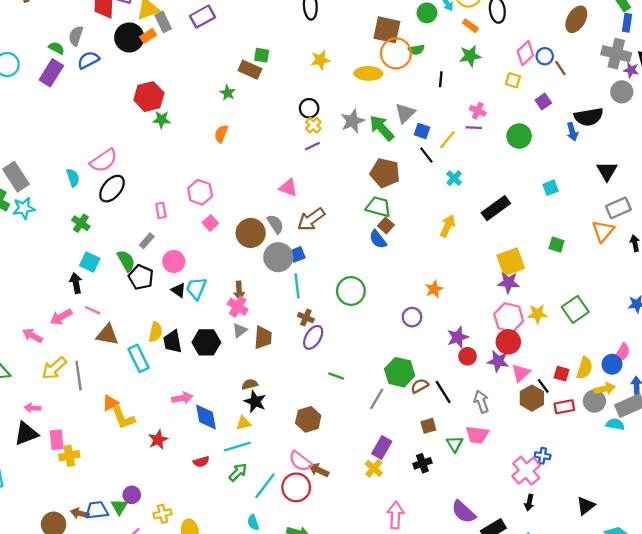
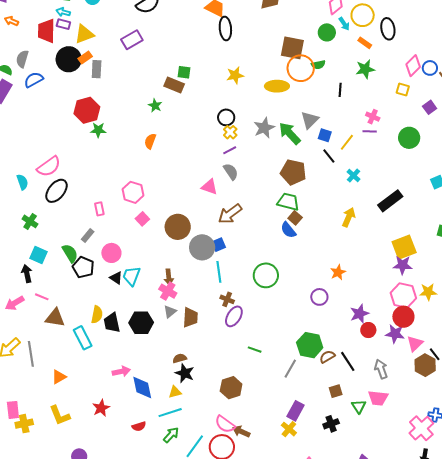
gray rectangle: (163, 22) -> (97, 69), moved, turned 30
gray semicircle: (275, 224) -> (231, 172), moved
yellow L-shape: (123, 418) -> (60, 415), moved

